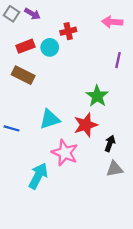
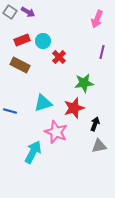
pink arrow: (112, 22) -> (97, 19), turned -72
red cross: (68, 31) -> (59, 57), moved, turned -32
green star: (97, 96) -> (84, 83), turned 30

